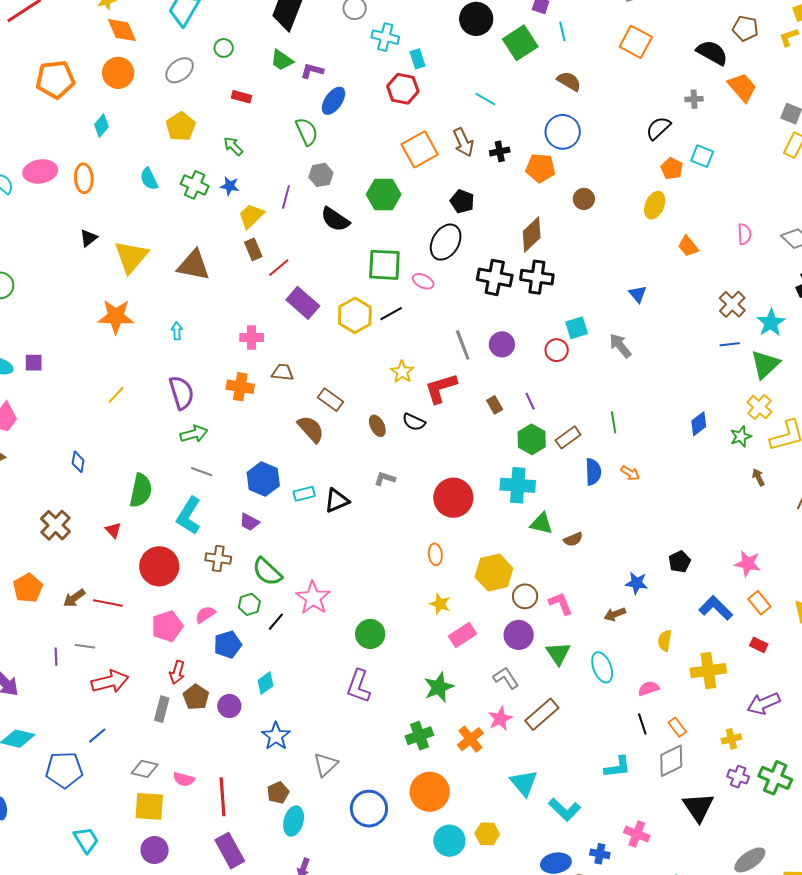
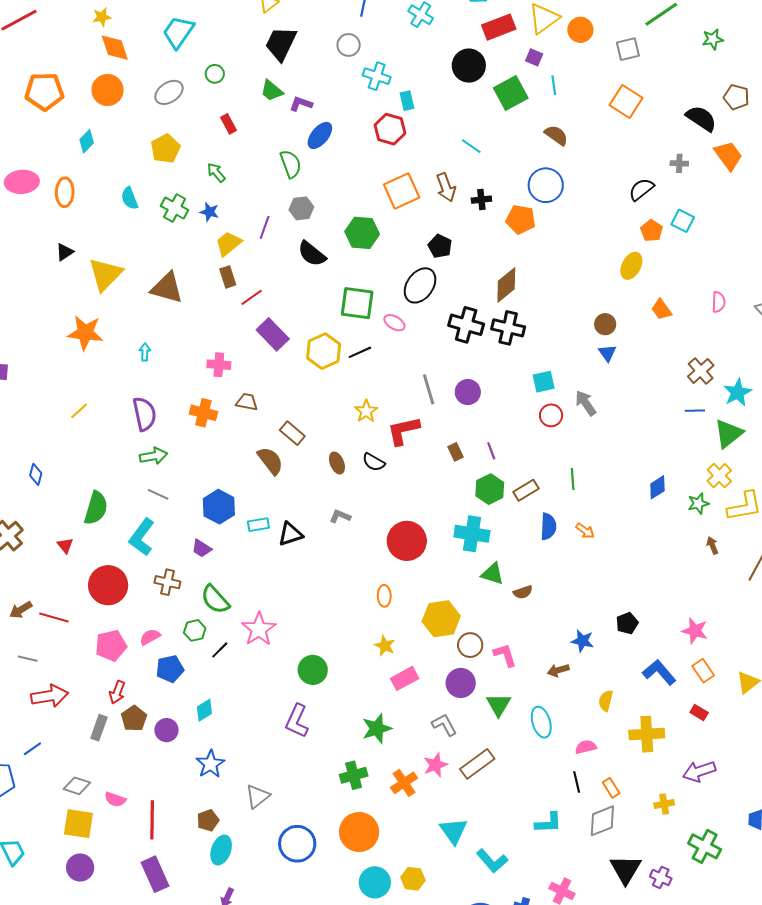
red rectangle: (241, 97) -> (229, 124), turned 42
brown circle: (584, 199) -> (605, 324), moved
red circle: (557, 350) -> (551, 415), moved
purple cross: (738, 777) -> (661, 877), moved

